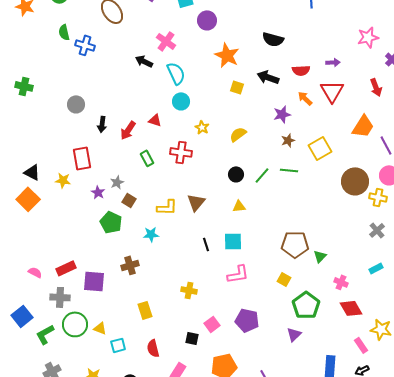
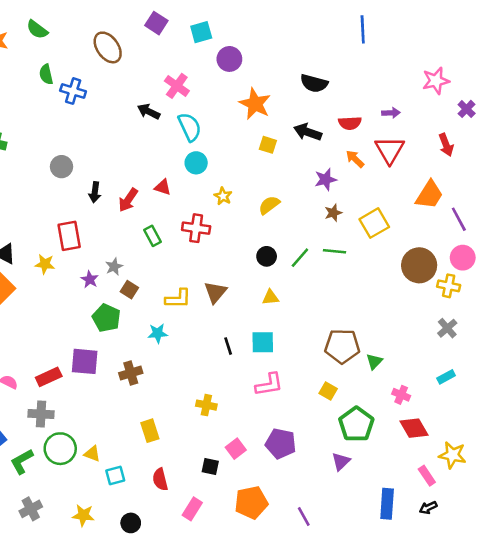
purple square: (94, 281) -> (85, 361), moved

